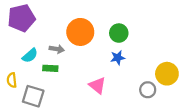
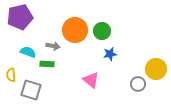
green circle: (119, 33) -> (102, 31), moved
cyan semicircle: (30, 56) -> (28, 52), turned -119

